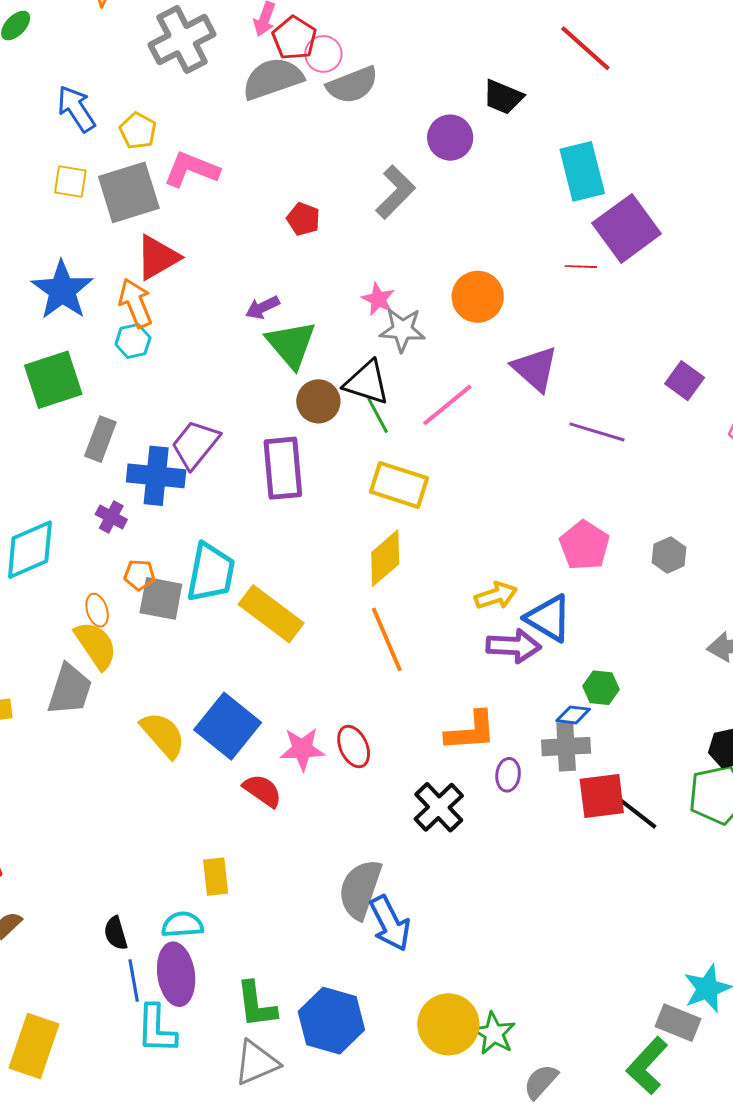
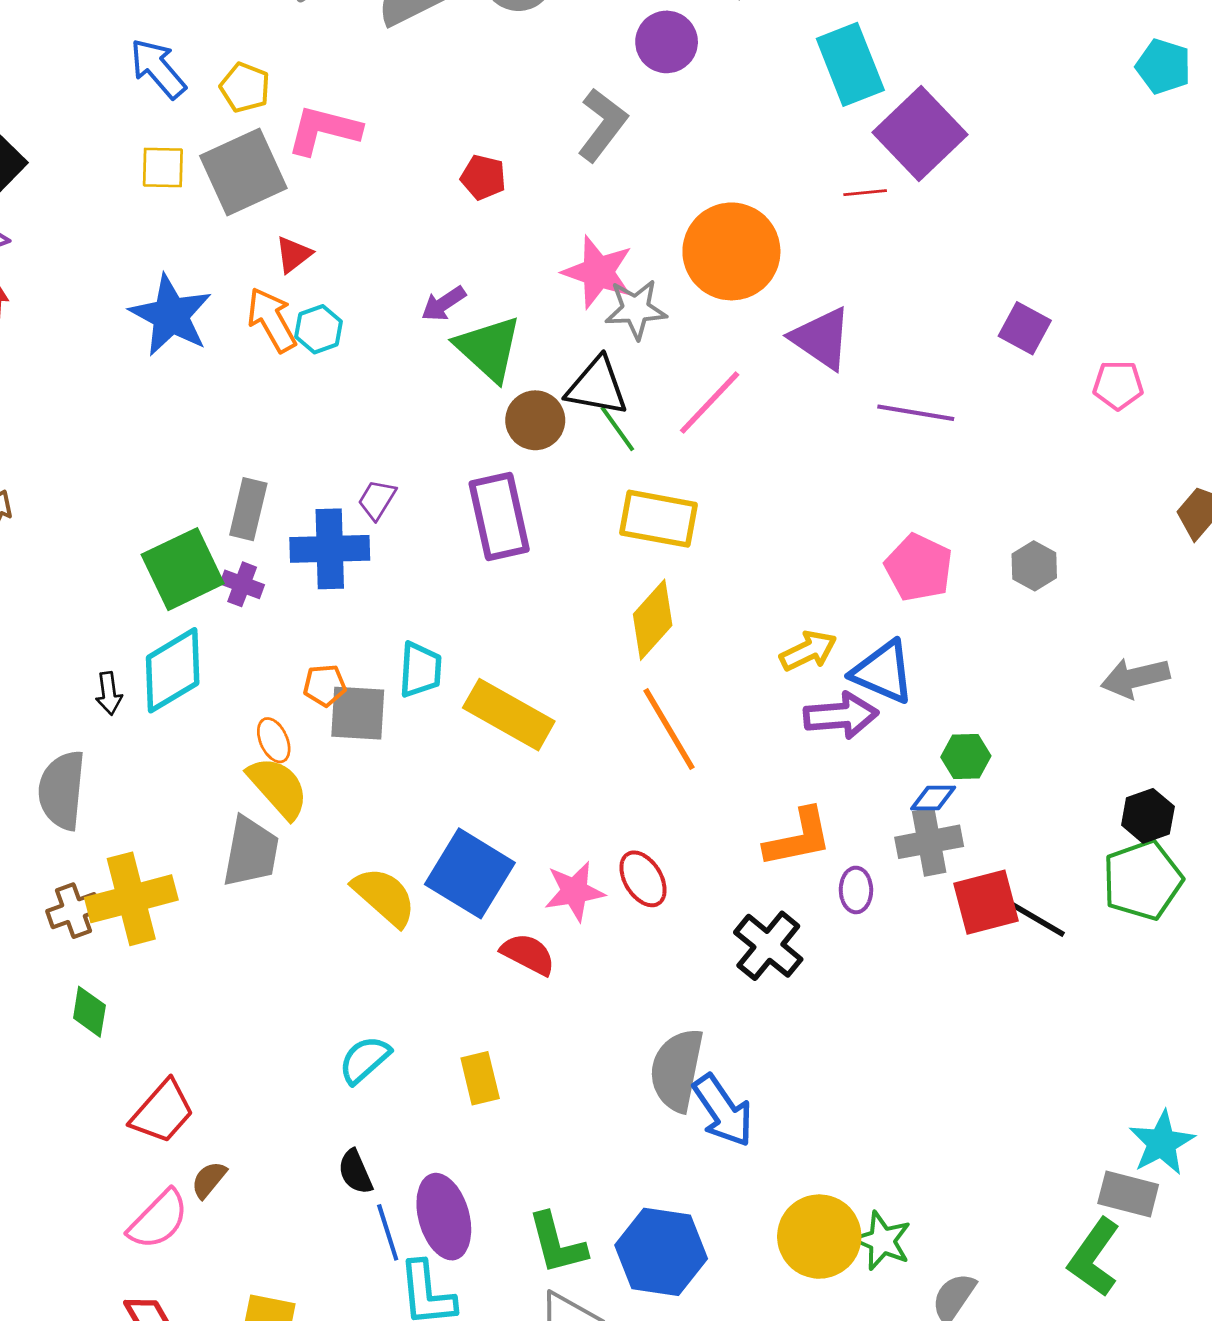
red triangle: (158, 257) -> (293, 255), size x0.6
orange circle: (478, 297) -> (731, 251), size x1.4
pink star: (378, 299) -> (598, 272), size x1.6
cyan hexagon: (133, 341) -> (319, 329), moved
green square: (53, 380) -> (183, 569), moved
purple trapezoid: (195, 444) -> (377, 500), size x0.6
purple cross: (111, 517) -> (242, 584), moved
cyan trapezoid: (211, 573) -> (420, 670), size x0.7
cyan semicircle: (182, 925) -> (365, 1060), moved, turned -30

